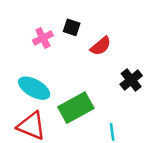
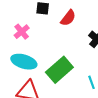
pink cross: (43, 38) -> (22, 32), moved

